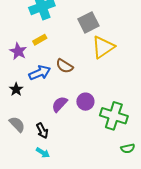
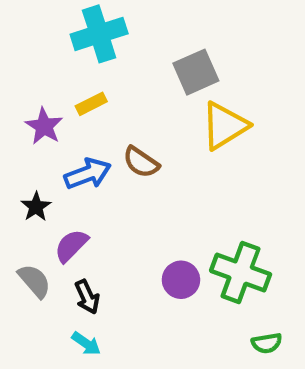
purple circle: (85, 102) -> (181, 280), moved
purple semicircle: (60, 104) -> (71, 246), moved

